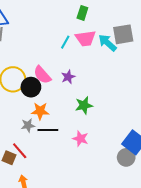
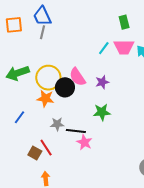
green rectangle: (82, 13) -> (124, 22), turned -40
green star: (84, 105) -> (102, 112), moved
orange star: (40, 111) -> (45, 98), moved
pink star: (80, 139) -> (84, 142), moved

